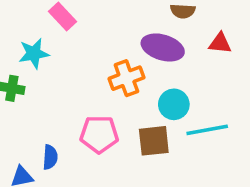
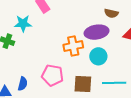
purple ellipse: (163, 47) -> (97, 32), turned -35
cyan circle: (174, 104) -> (98, 56), moved

